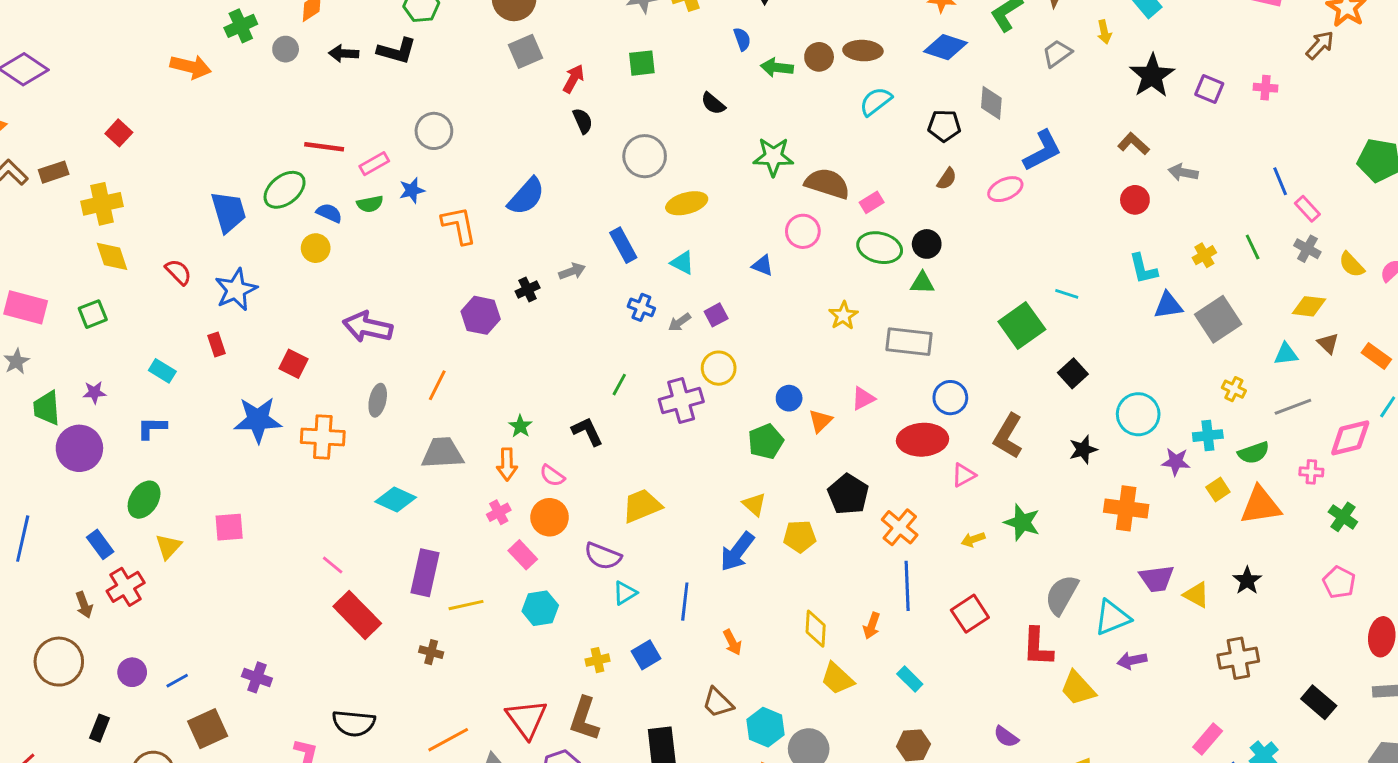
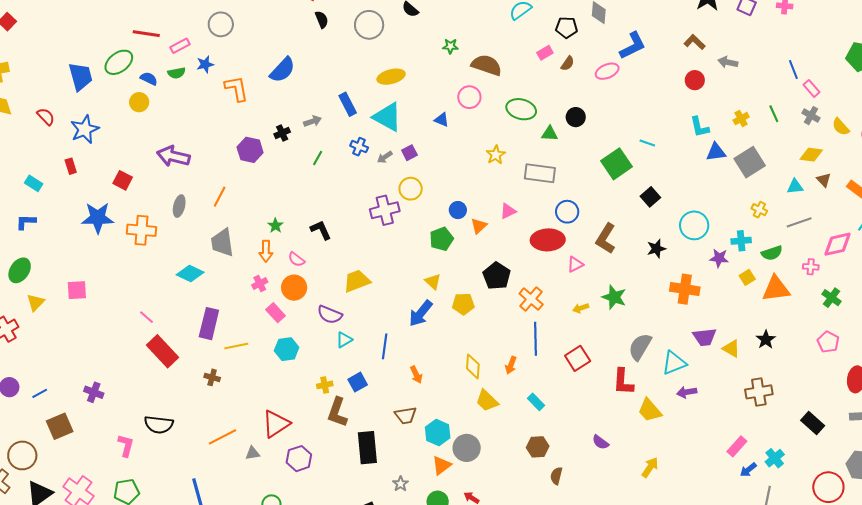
gray circle: (645, 156) -> (369, 25), moved
green star: (773, 157) -> (450, 46), size x0.6
pink rectangle: (872, 202) -> (545, 53), moved
black circle: (927, 244) -> (576, 117), moved
cyan triangle: (682, 263) -> (387, 117), size x1.8
green line: (619, 385) -> (318, 158), moved
gray trapezoid: (442, 453) -> (222, 243), turned -96
brown trapezoid: (718, 703) -> (406, 415), turned -55
red triangle: (527, 719) -> (276, 424), turned 32
brown L-shape: (584, 719) -> (337, 412), moved

